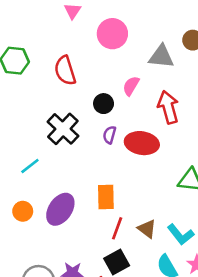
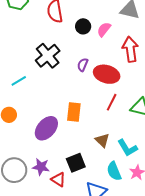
black circle: (104, 104) -> (83, 26), moved
purple ellipse: (60, 209) -> (46, 128), moved
red line: (117, 228) -> (112, 102), moved

